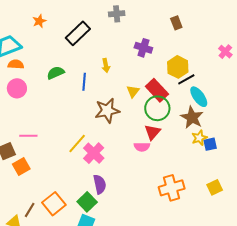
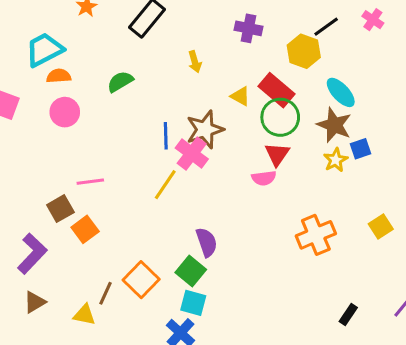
black line: (186, 79) -> (326, 27), moved
blue line: (84, 82) -> (166, 136), moved
yellow triangle: (133, 91) -> (240, 96), turned -32
yellow star: (199, 138) -> (336, 160), moved
blue square: (210, 144) -> (361, 149), moved
pink cross: (94, 153) -> (192, 153), moved

